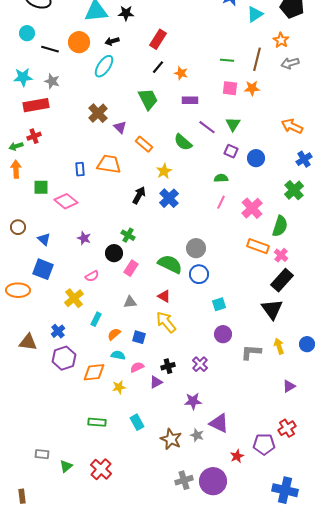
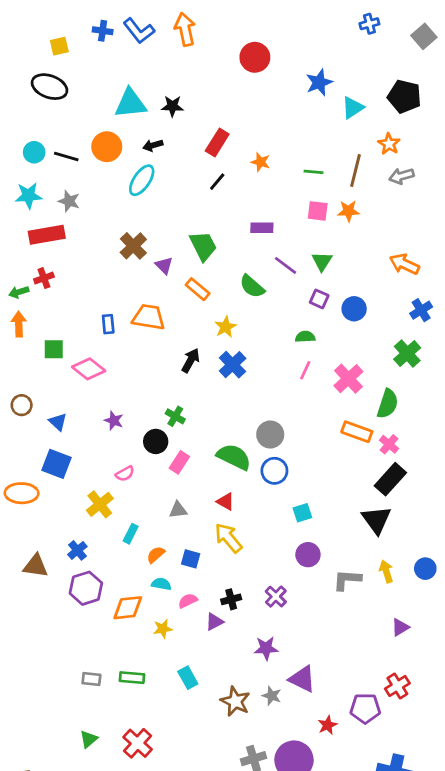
cyan circle: (27, 33) -> (34, 152), moved
orange star: (181, 73) -> (260, 162), moved
green trapezoid: (148, 99) -> (203, 246), moved
gray rectangle: (42, 454) -> (91, 679), moved

